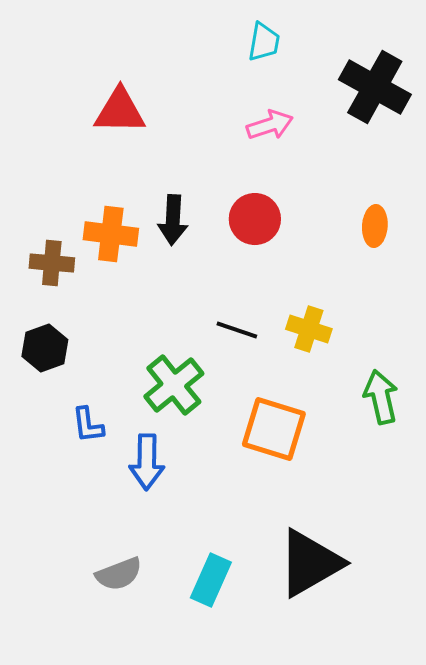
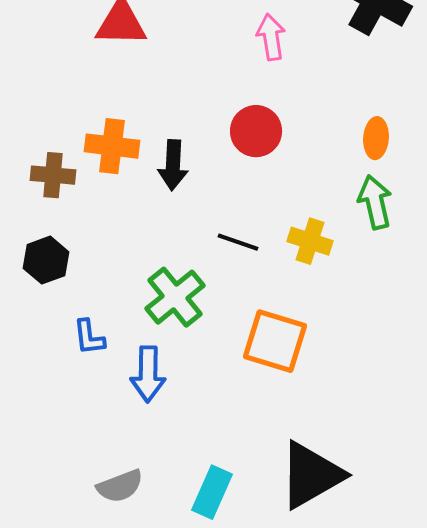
pink arrow: (270, 125) -> (271, 37), turned -81
black arrow: (173, 220) -> (173, 165), moved
green arrow: (381, 397) -> (375, 202), moved

